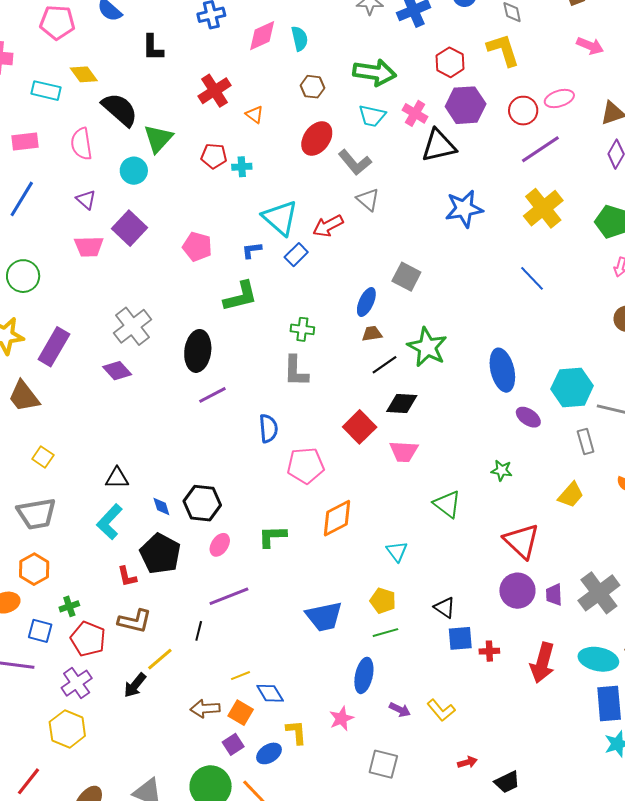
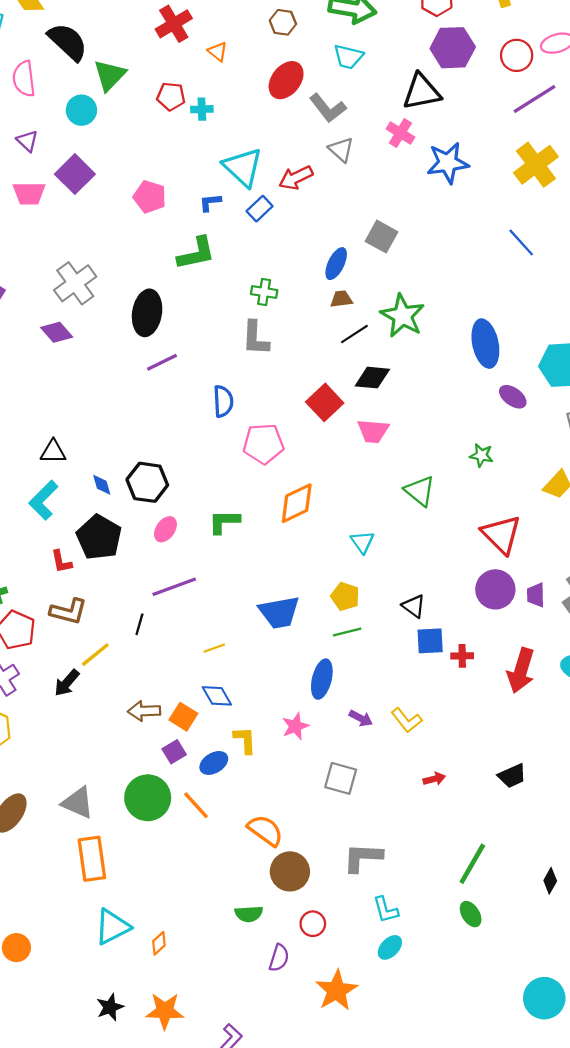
pink cross: (415, 113) -> (400, 133), moved
yellow line: (241, 676) -> (214, 648), moved
black trapezoid: (507, 782) -> (512, 776), moved

